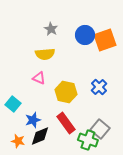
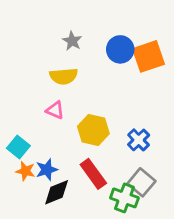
blue cross: (99, 87) -> (139, 140), moved
orange star: (18, 141) -> (25, 171), moved

